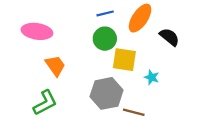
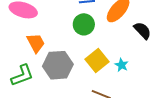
yellow square: (124, 60) -> (97, 61), moved, turned 35
gray hexagon: (107, 93) -> (58, 65), moved

